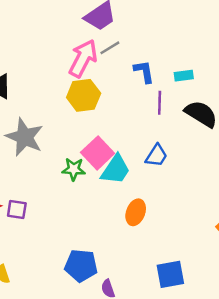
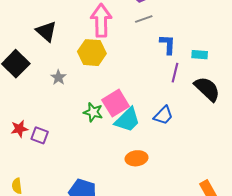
pink arrow: (83, 58) -> (101, 20), moved, turned -40
yellow hexagon: (84, 95) -> (92, 53), moved
gray star: (24, 137) -> (58, 77), size x0.5
orange ellipse: (136, 212) -> (137, 158), turned 50

